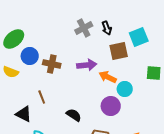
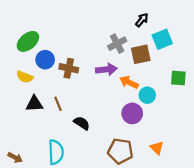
gray cross: (84, 28) -> (117, 44), moved
black arrow: (107, 28) -> (142, 20), moved, turned -120
black triangle: (24, 114) -> (34, 104), moved, turned -30
black semicircle: (74, 115) -> (82, 123), moved

